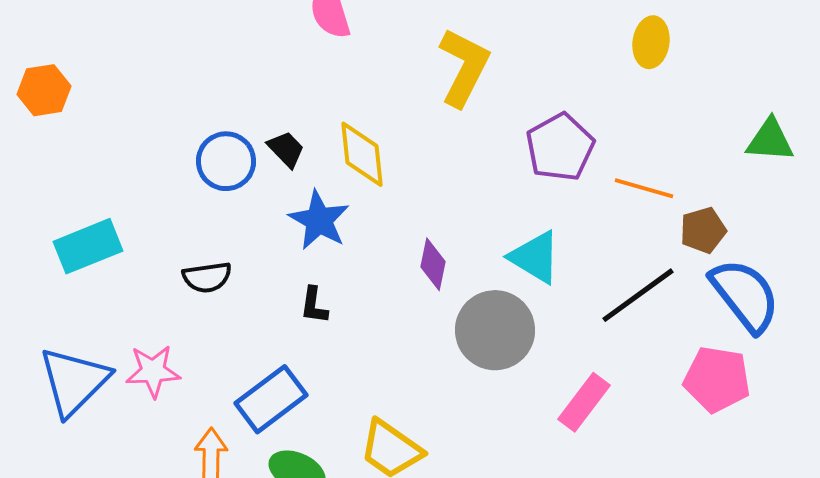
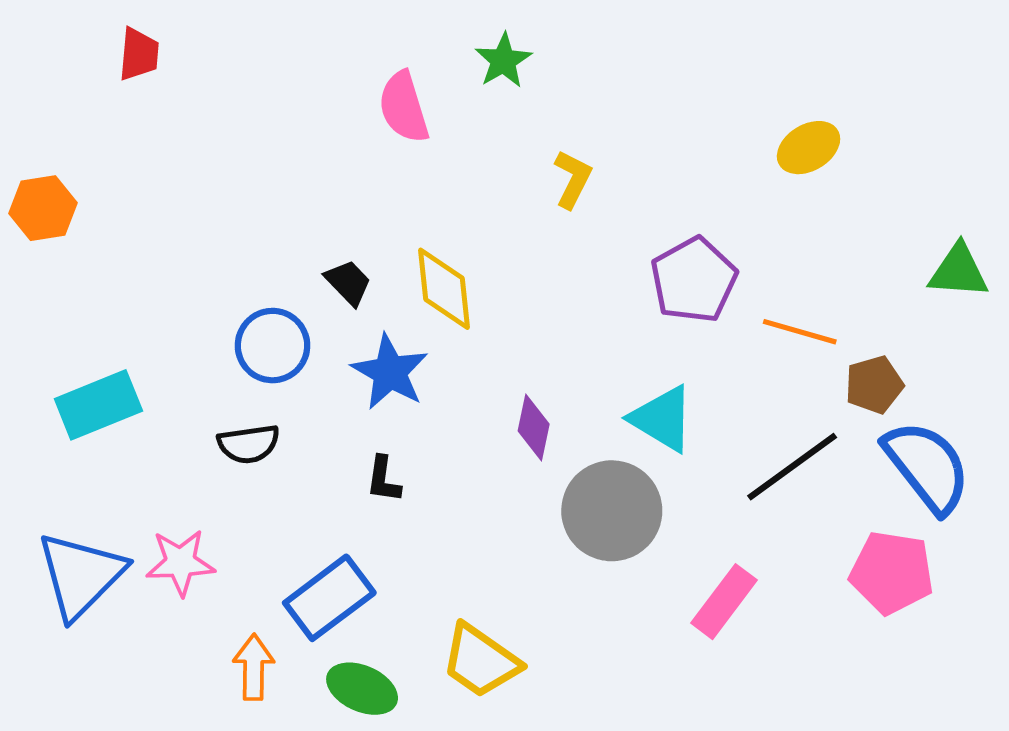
yellow ellipse: (651, 42) -> (809, 148), turned 51
yellow L-shape: (464, 67) -> (573, 179), size x0.6
blue circle: (226, 161) -> (273, 346), moved

